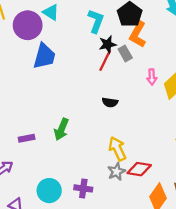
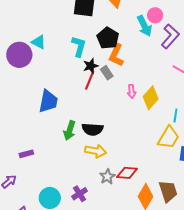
blue trapezoid: (44, 56) -> (48, 101), moved
black semicircle: (110, 102) -> (93, 129), moved, size x1.5
green arrow: (61, 129) -> (69, 131), moved
yellow arrow: (117, 149) -> (96, 151), moved, turned 130
purple cross: (83, 188) -> (79, 194), turned -35

